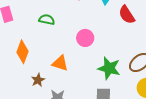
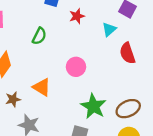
green semicircle: (47, 20) -> (39, 36), turned 91

